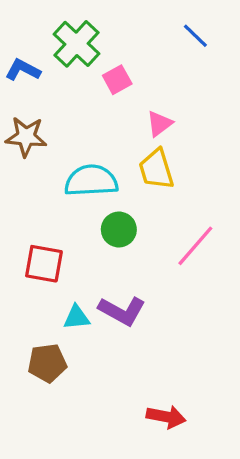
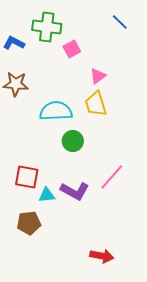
green cross: (77, 44) -> (47, 27), turned -36
pink line: (195, 246) -> (112, 177), moved
red square: (44, 264) -> (27, 177), moved

